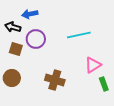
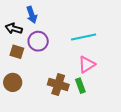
blue arrow: (30, 14) -> (32, 15), turned -98
pink triangle: (93, 65) -> (87, 64), moved
green rectangle: (104, 84) -> (80, 86), moved

